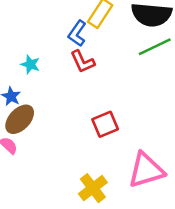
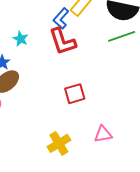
red L-shape: (83, 62) -> (63, 41), size x1.4
pink triangle: (146, 170) -> (103, 134), size x0.6

